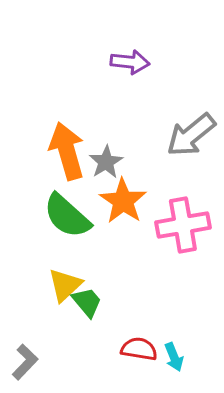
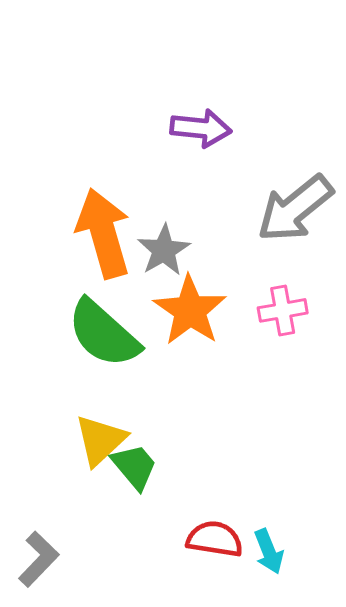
purple arrow: (130, 62) -> (201, 128), moved
pink cross: (183, 225) -> (283, 310), moved, size x0.6

